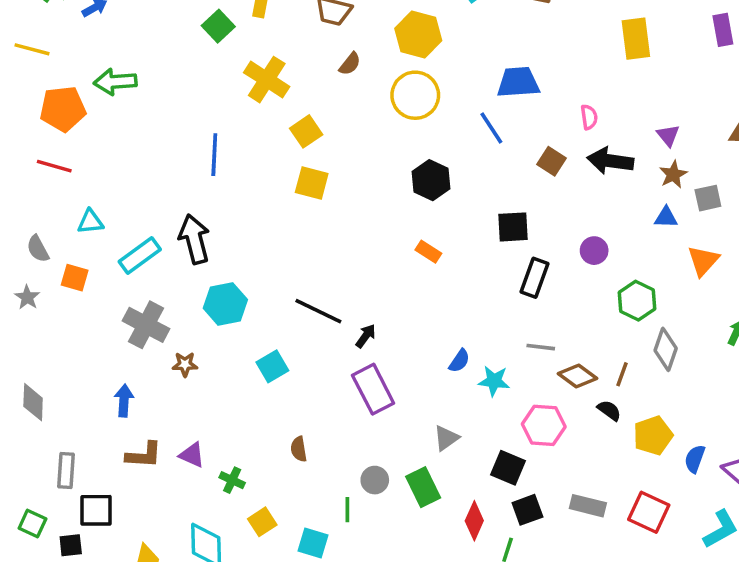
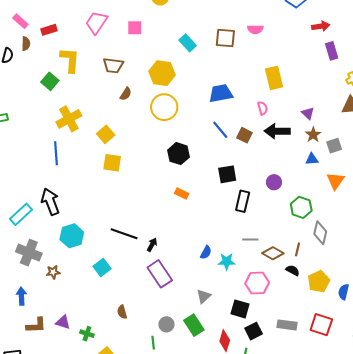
yellow rectangle: (636, 39) -> (274, 78), moved
yellow cross: (267, 80) -> (69, 119), moved, turned 35
blue line: (491, 128) -> (220, 130), moved

